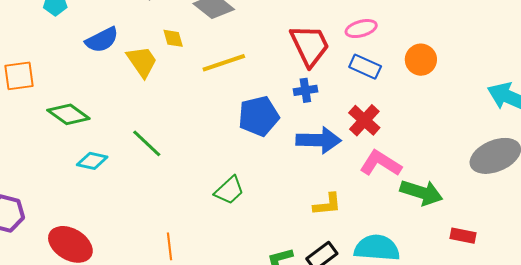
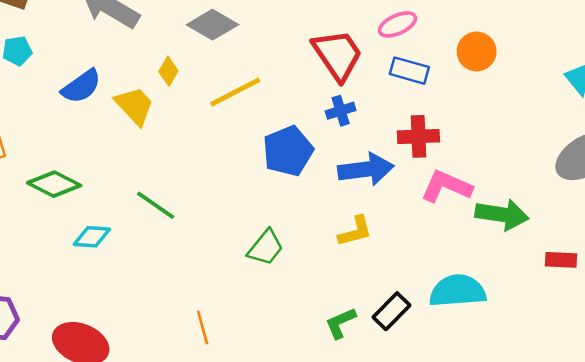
yellow diamond: (173, 38) -> (168, 71), turned 55
red cross: (364, 120) -> (418, 136), turned -36
yellow L-shape: (327, 204) -> (355, 231), moved

